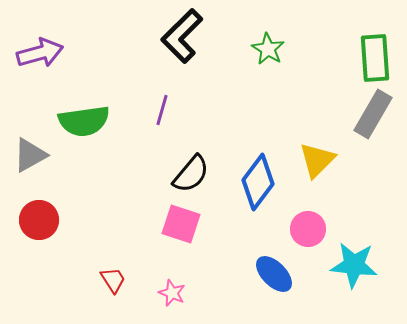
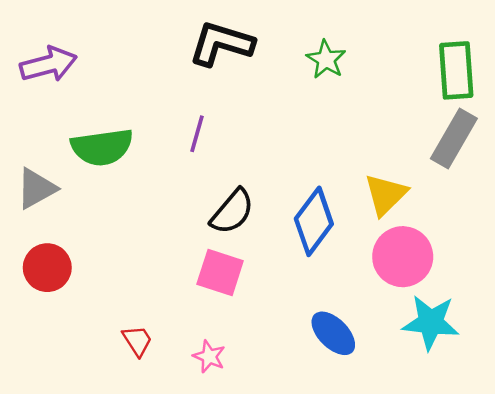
black L-shape: (182, 36) -> (221, 44), turned 62
pink circle: (308, 229) -> (403, 257), moved, size x1.4

